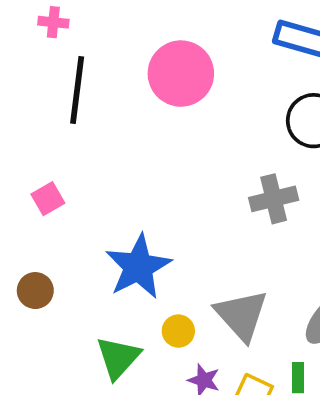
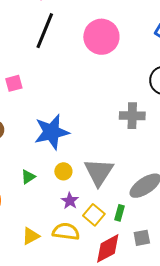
green triangle: (118, 358) -> (28, 177), size x0.6

